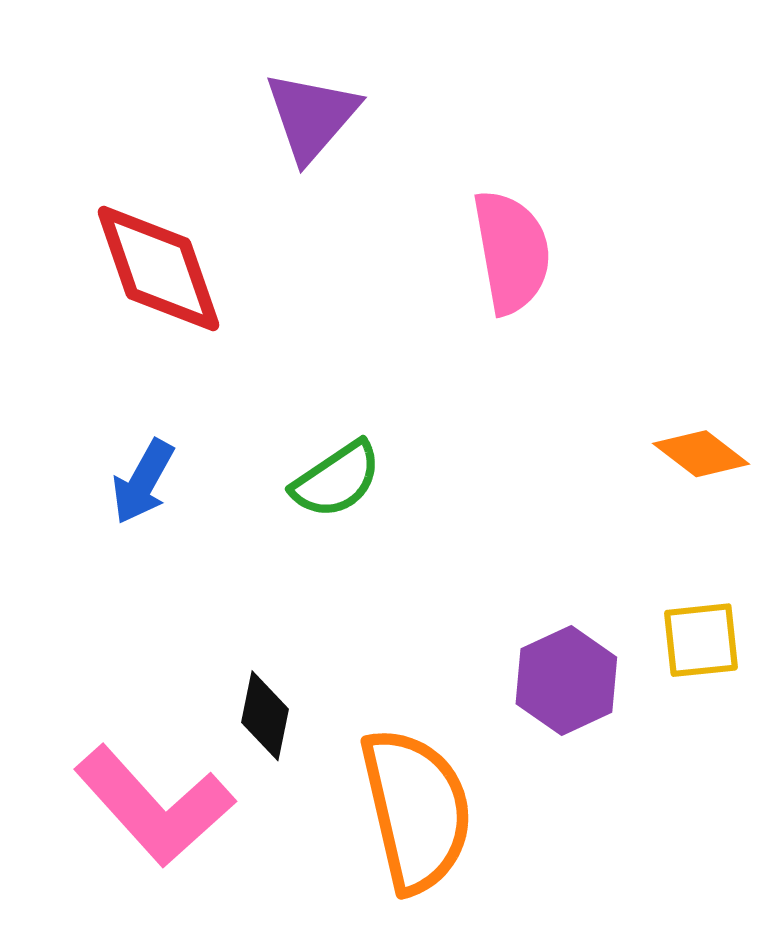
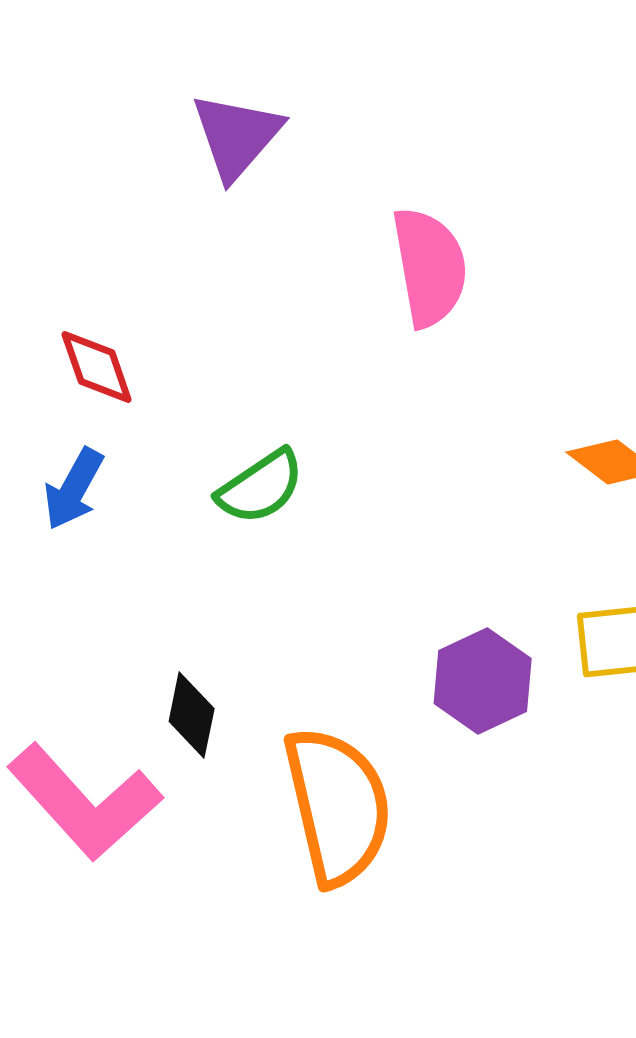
red diamond: (158, 268) -> (97, 367), moved, size x0.6

